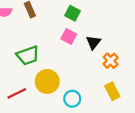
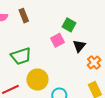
green square: (73, 13) -> (69, 25), moved
pink square: (69, 37) -> (57, 40), turned 32

